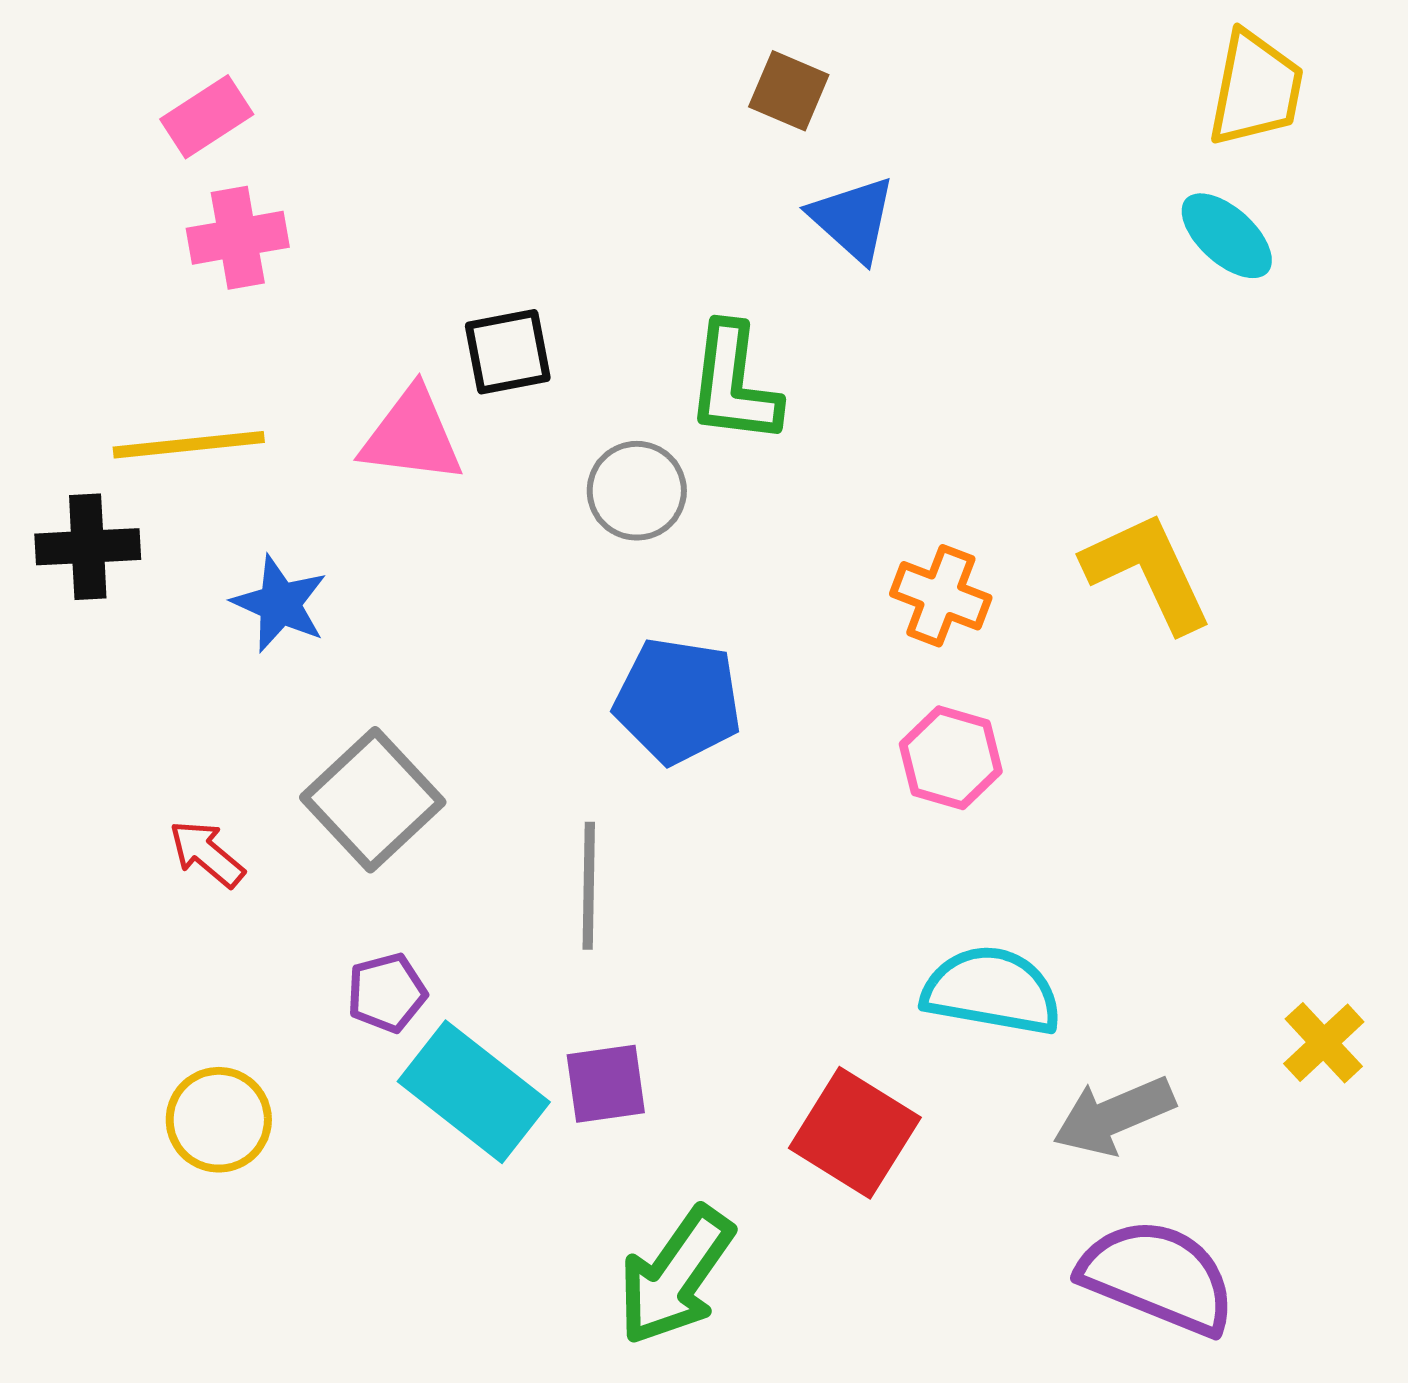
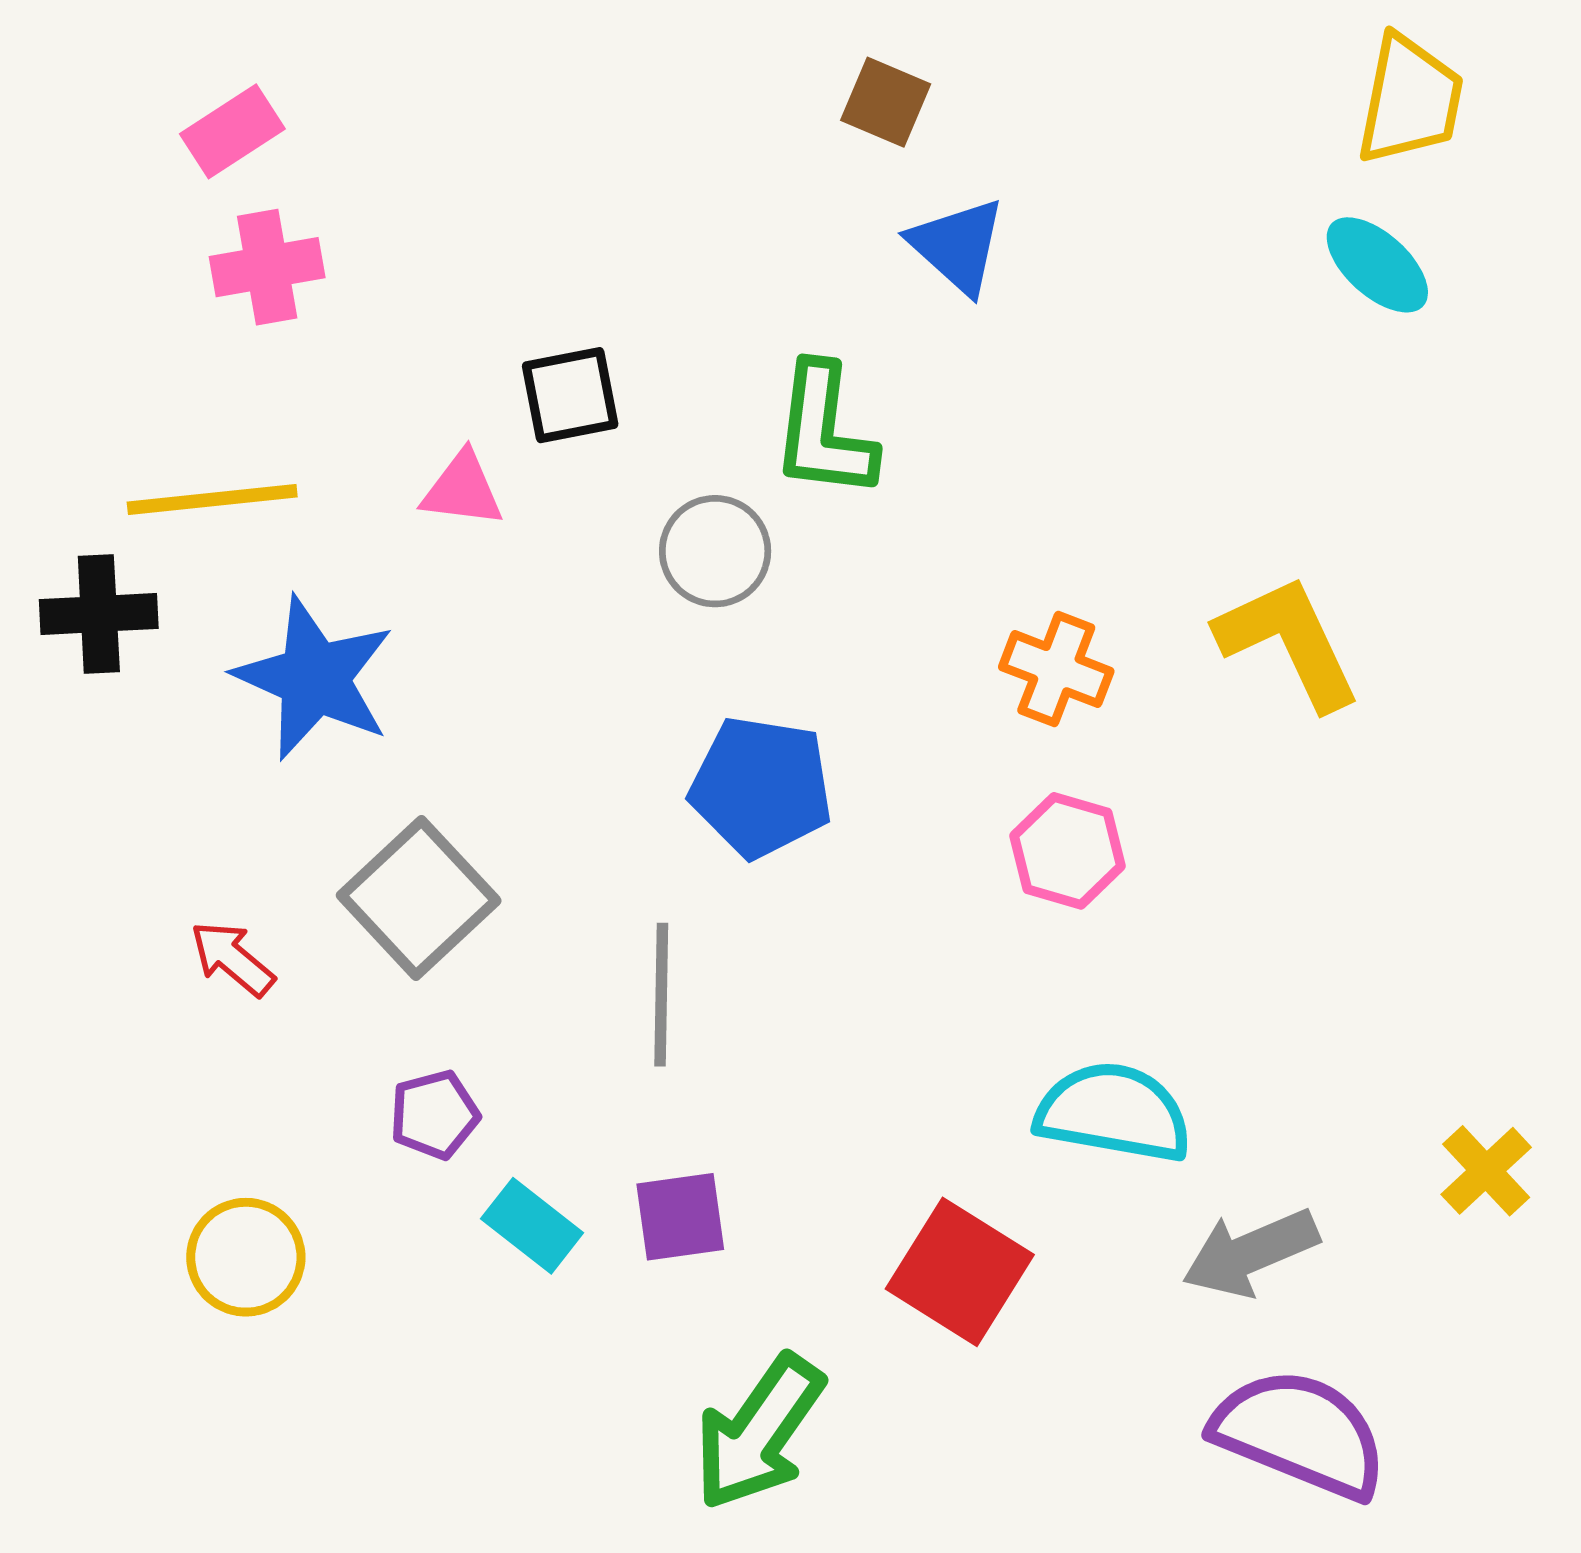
pink triangle: (412, 436) -> (462, 489), size x0.7
blue star: (280, 604) -> (314, 678), size x1.5
cyan rectangle: (474, 1092) -> (532, 1226), size x0.6

